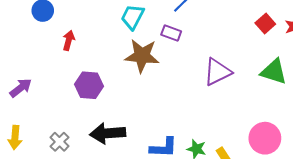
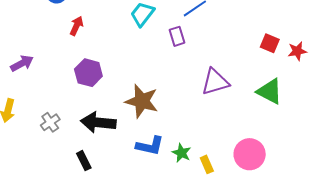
red square: (265, 23) -> (270, 43), turned -36
purple rectangle: (171, 33) -> (177, 36), turned 42
brown star: (142, 56) -> (142, 101), moved

